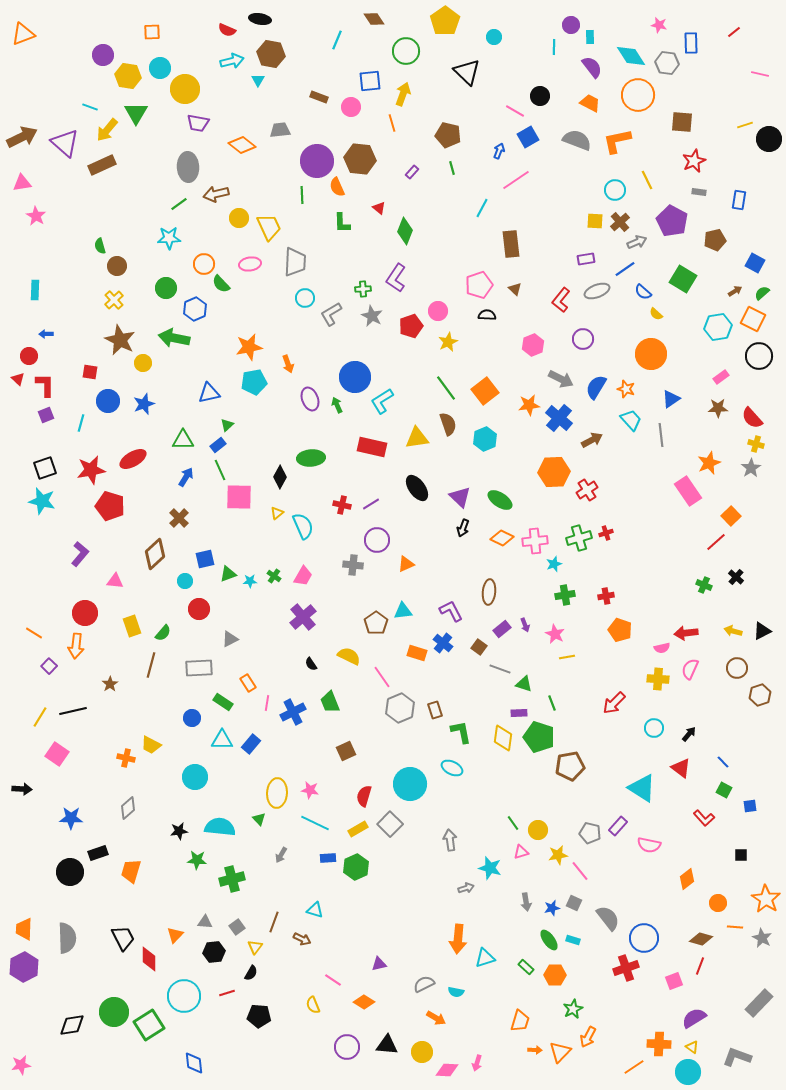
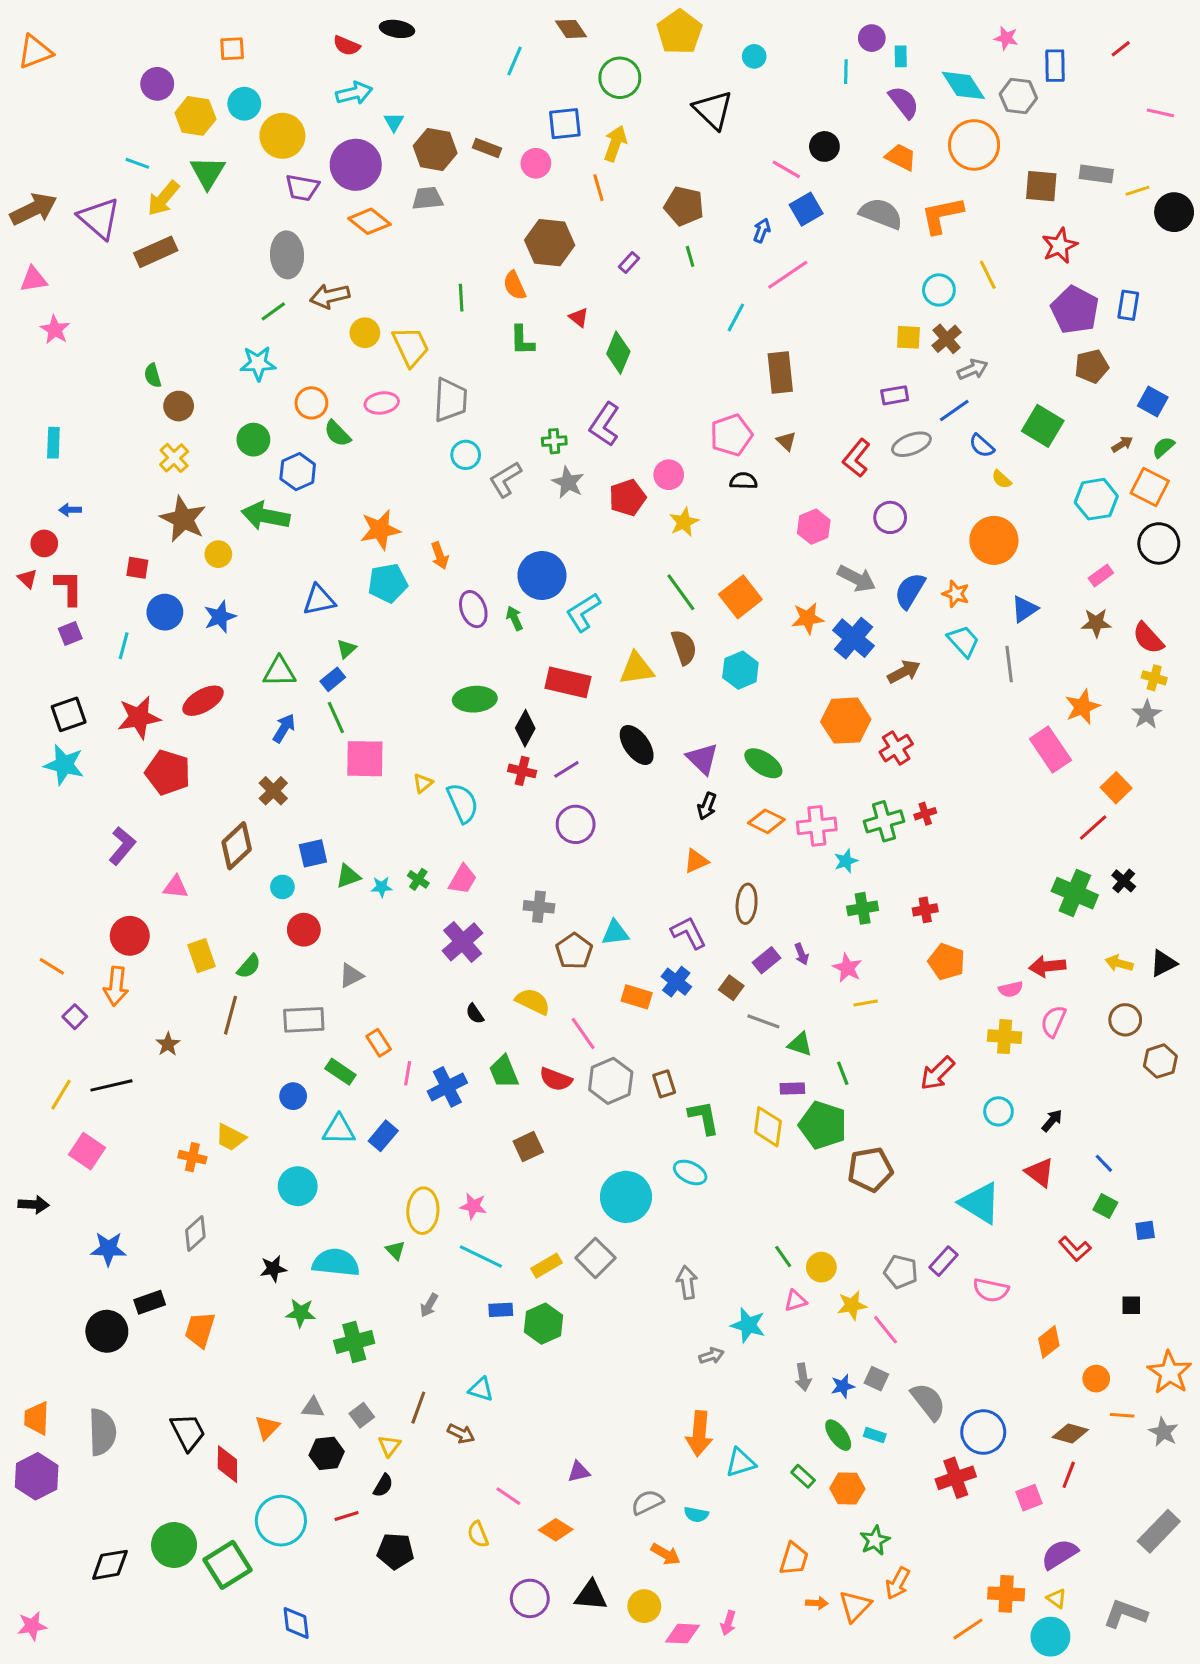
brown hexagon: (271, 54) -> (435, 150), moved
purple circle: (317, 161) -> (356, 165), moved
gray rectangle: (699, 192) -> (1096, 174), moved, size x1.5
purple pentagon: (672, 221) -> (1075, 310), moved
black diamond: (280, 477) -> (525, 728), moved
orange triangle: (406, 564) -> (696, 861), moved
gray cross: (353, 565) -> (539, 907), moved
green cross: (704, 585) -> (1075, 893), size x1.8
red semicircle: (364, 796) -> (556, 1079), moved, turned -85

